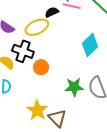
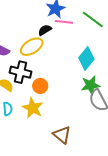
green star: (74, 87) -> (90, 85), moved
yellow star: (37, 110) -> (33, 108), moved

